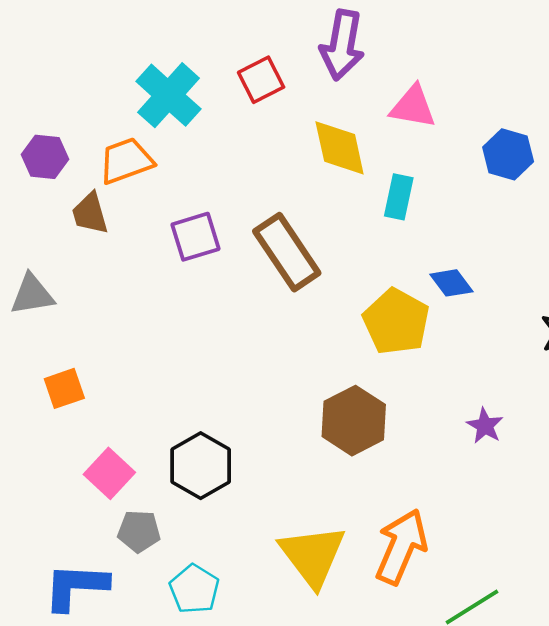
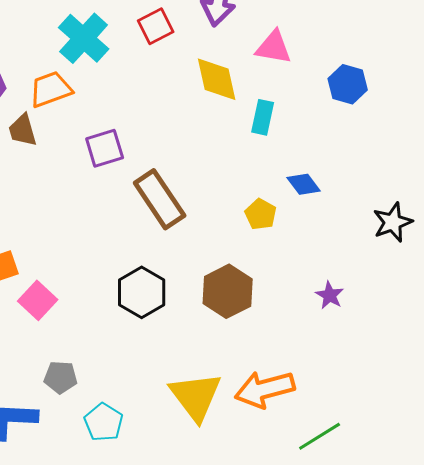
brown rectangle: (287, 252) -> (160, 199), moved
yellow pentagon: (396, 322) -> (261, 214), size x0.6
black hexagon: (201, 466) -> (142, 292), moved
pink square: (109, 473) -> (38, 300), moved
orange arrow: (401, 547) -> (265, 389), turned -128

